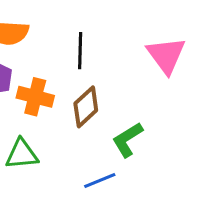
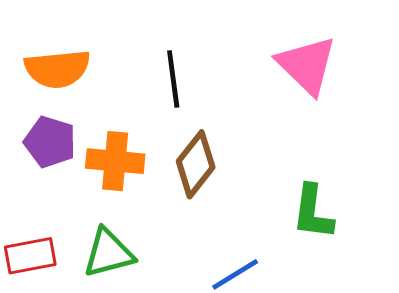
green L-shape: (127, 140) -> (313, 212), moved, turned -42

